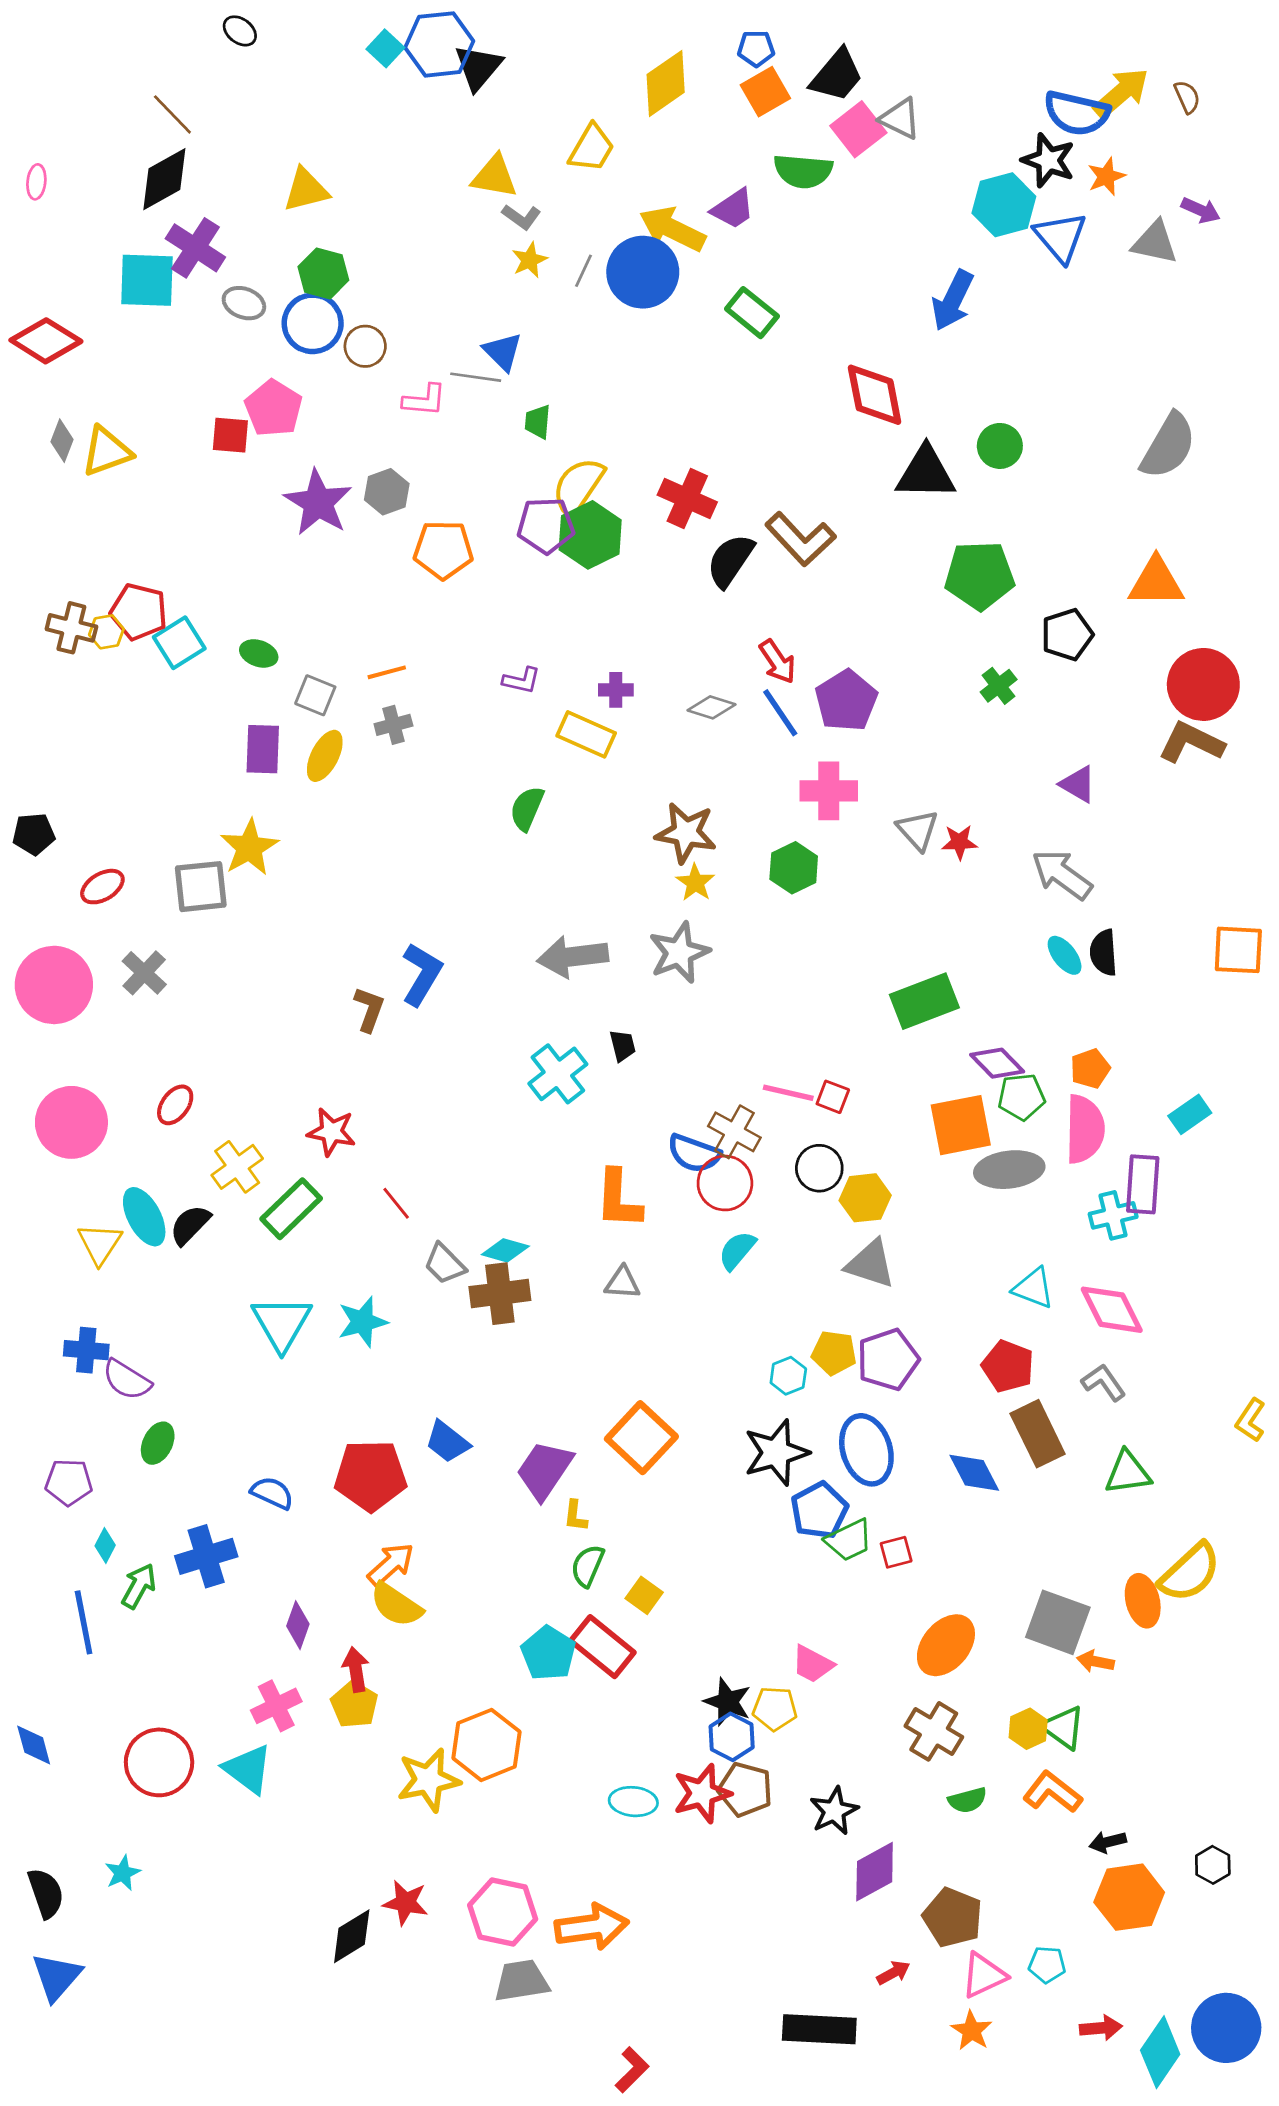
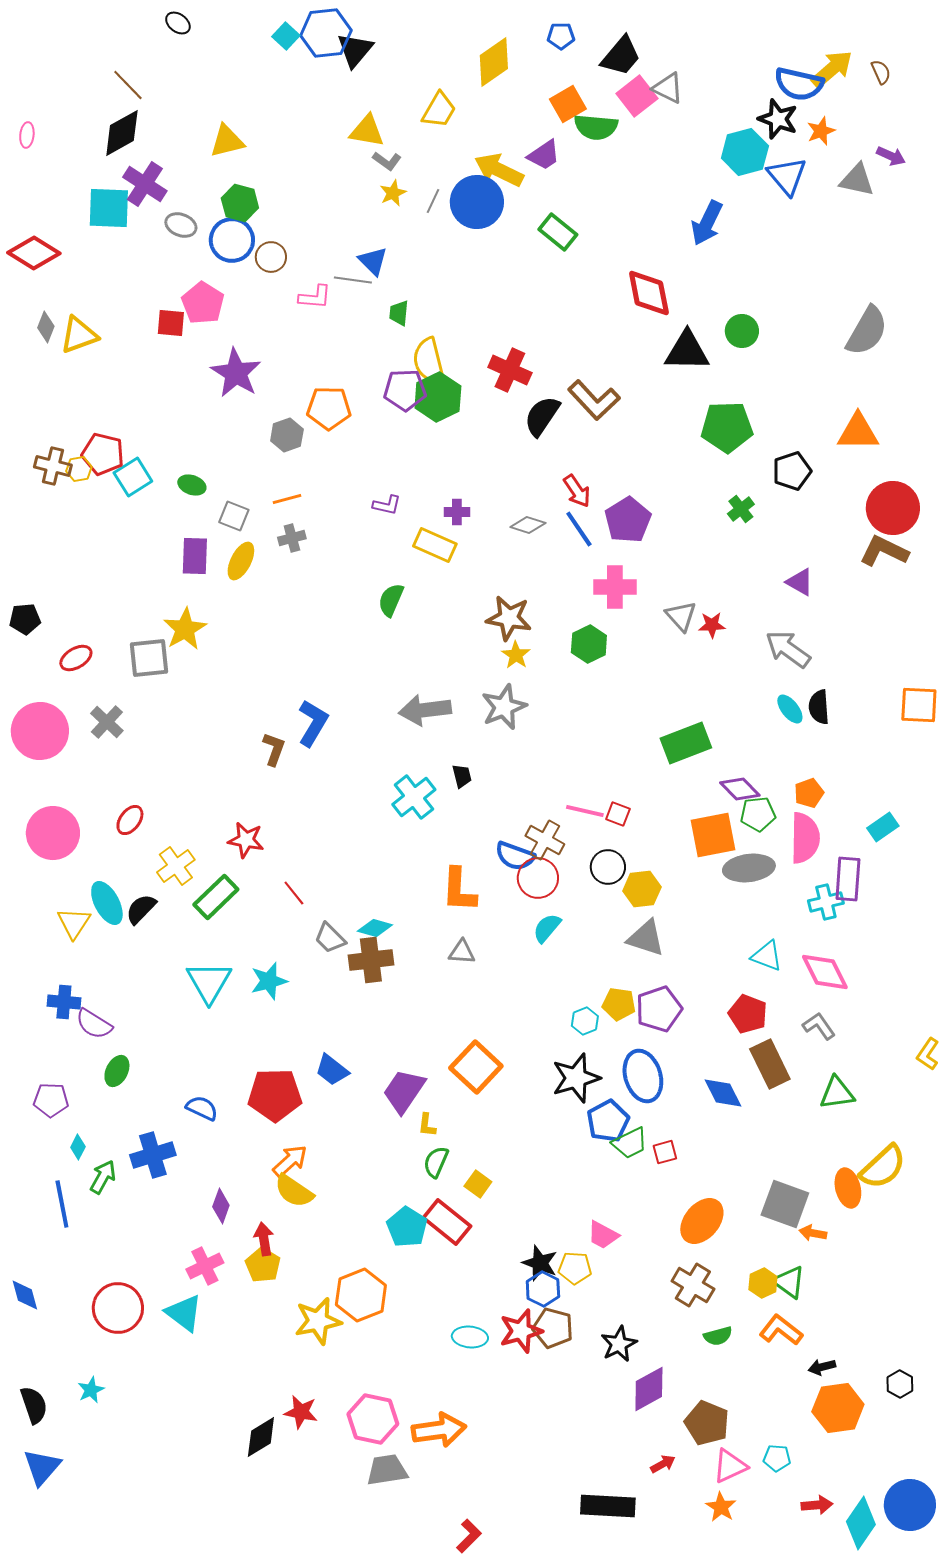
orange square: (765, 92) -> (568, 104), moved
yellow semicircle: (578, 486) -> (429, 361), turned -48
gray hexagon: (387, 492) -> (287, 435), moved

